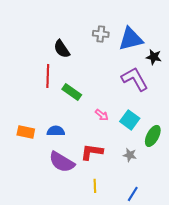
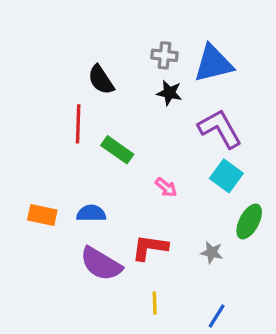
black star: (154, 57) -> (169, 93), moved
cyan square: (130, 120) -> (226, 176), moved

